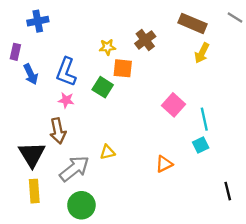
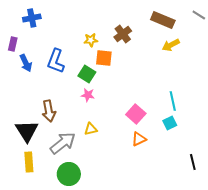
yellow arrow: (202, 53) -> (171, 45), turned 36
pink star: (66, 100) -> (88, 95), moved
pink square: (174, 105) -> (136, 114), moved

